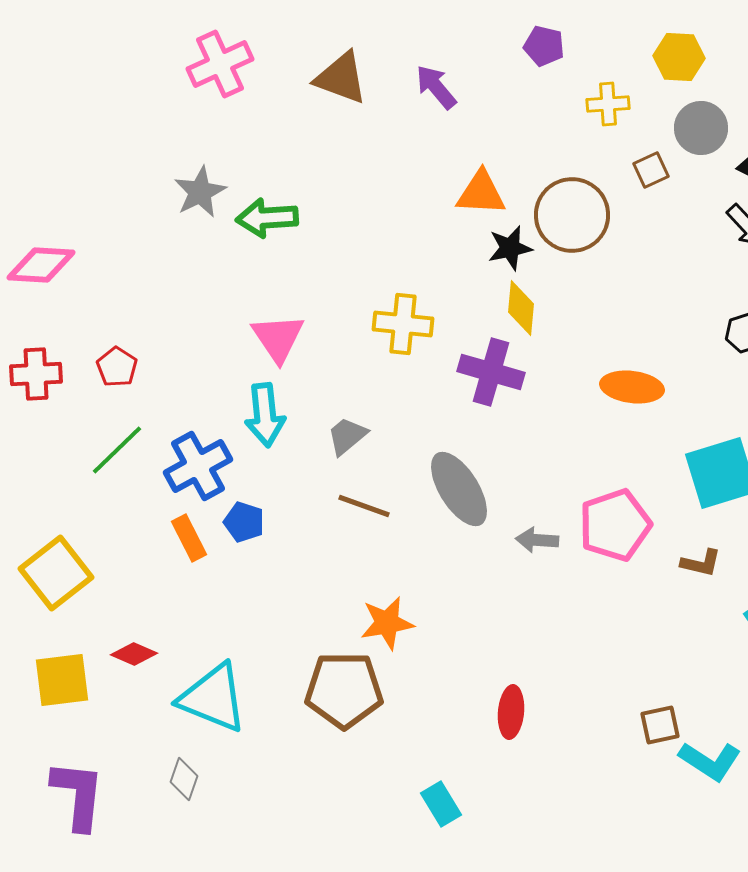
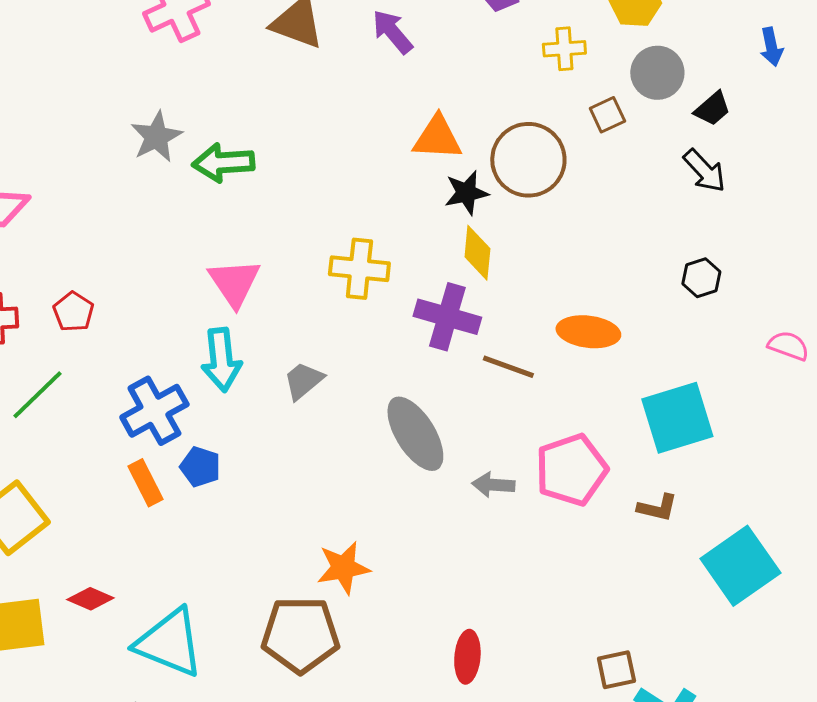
green line: (117, 450) -> (37, 395), moved
brown line: (364, 506) -> (508, 367), moved

